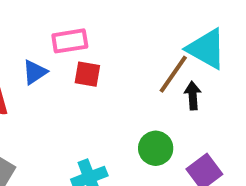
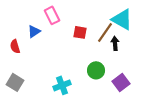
pink rectangle: (70, 41) -> (52, 15), turned 72
red square: (87, 74) -> (80, 32), moved

